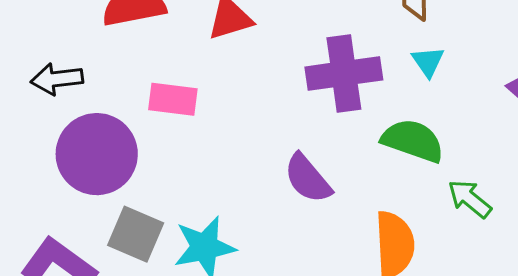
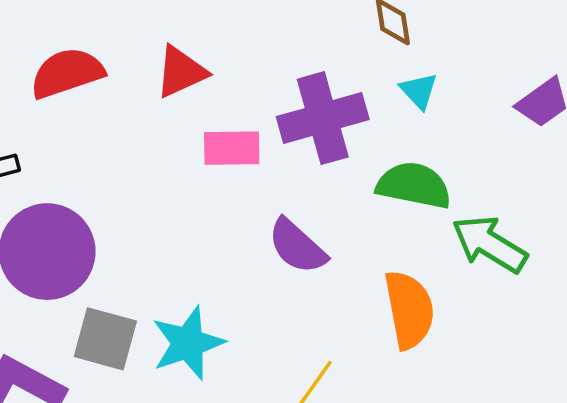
pink rectangle: (173, 99) -> (232, 148), moved
green arrow: (470, 199) -> (490, 244), size x1.4

